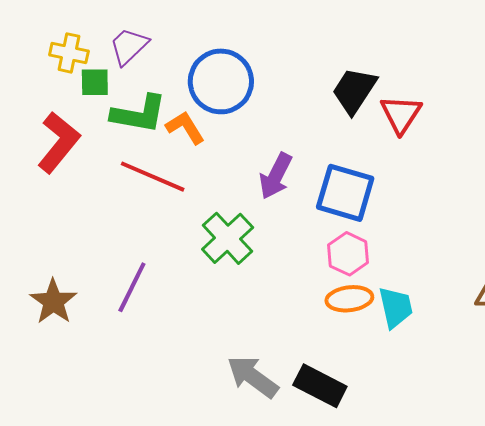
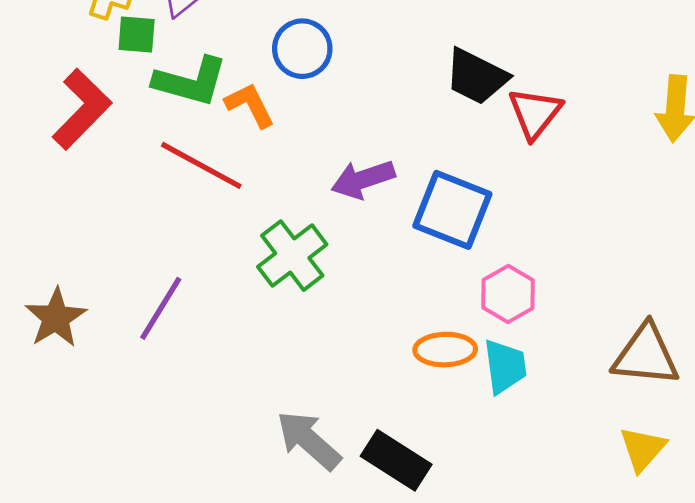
blue circle: (221, 81) -> (302, 49), size x0.7
black trapezoid: (354, 91) -> (476, 76), turned -102
purple arrow: (276, 176) -> (363, 179), turned 39
pink hexagon: (348, 254) -> (508, 294), moved

